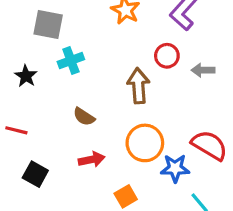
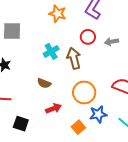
cyan cross: (71, 60) -> (51, 51), moved
blue star: (175, 168) -> (98, 114), moved

